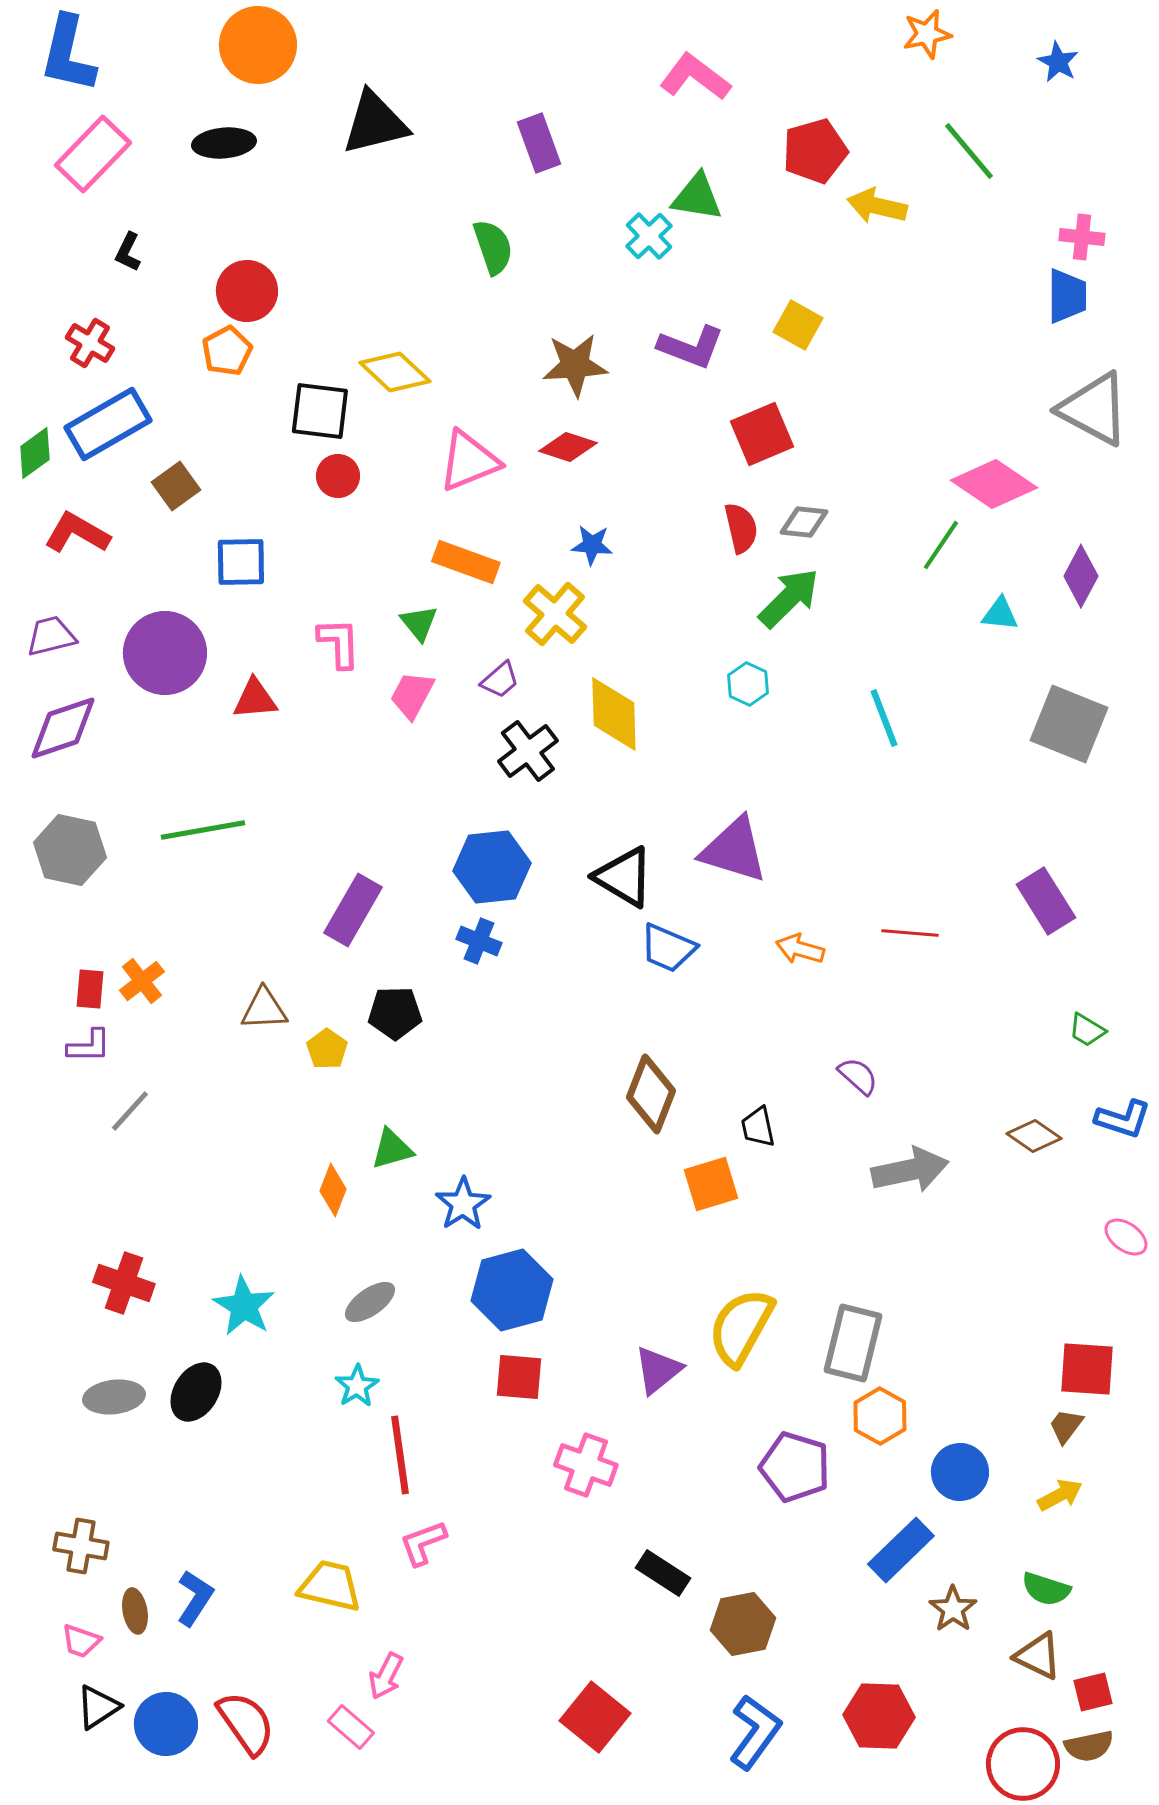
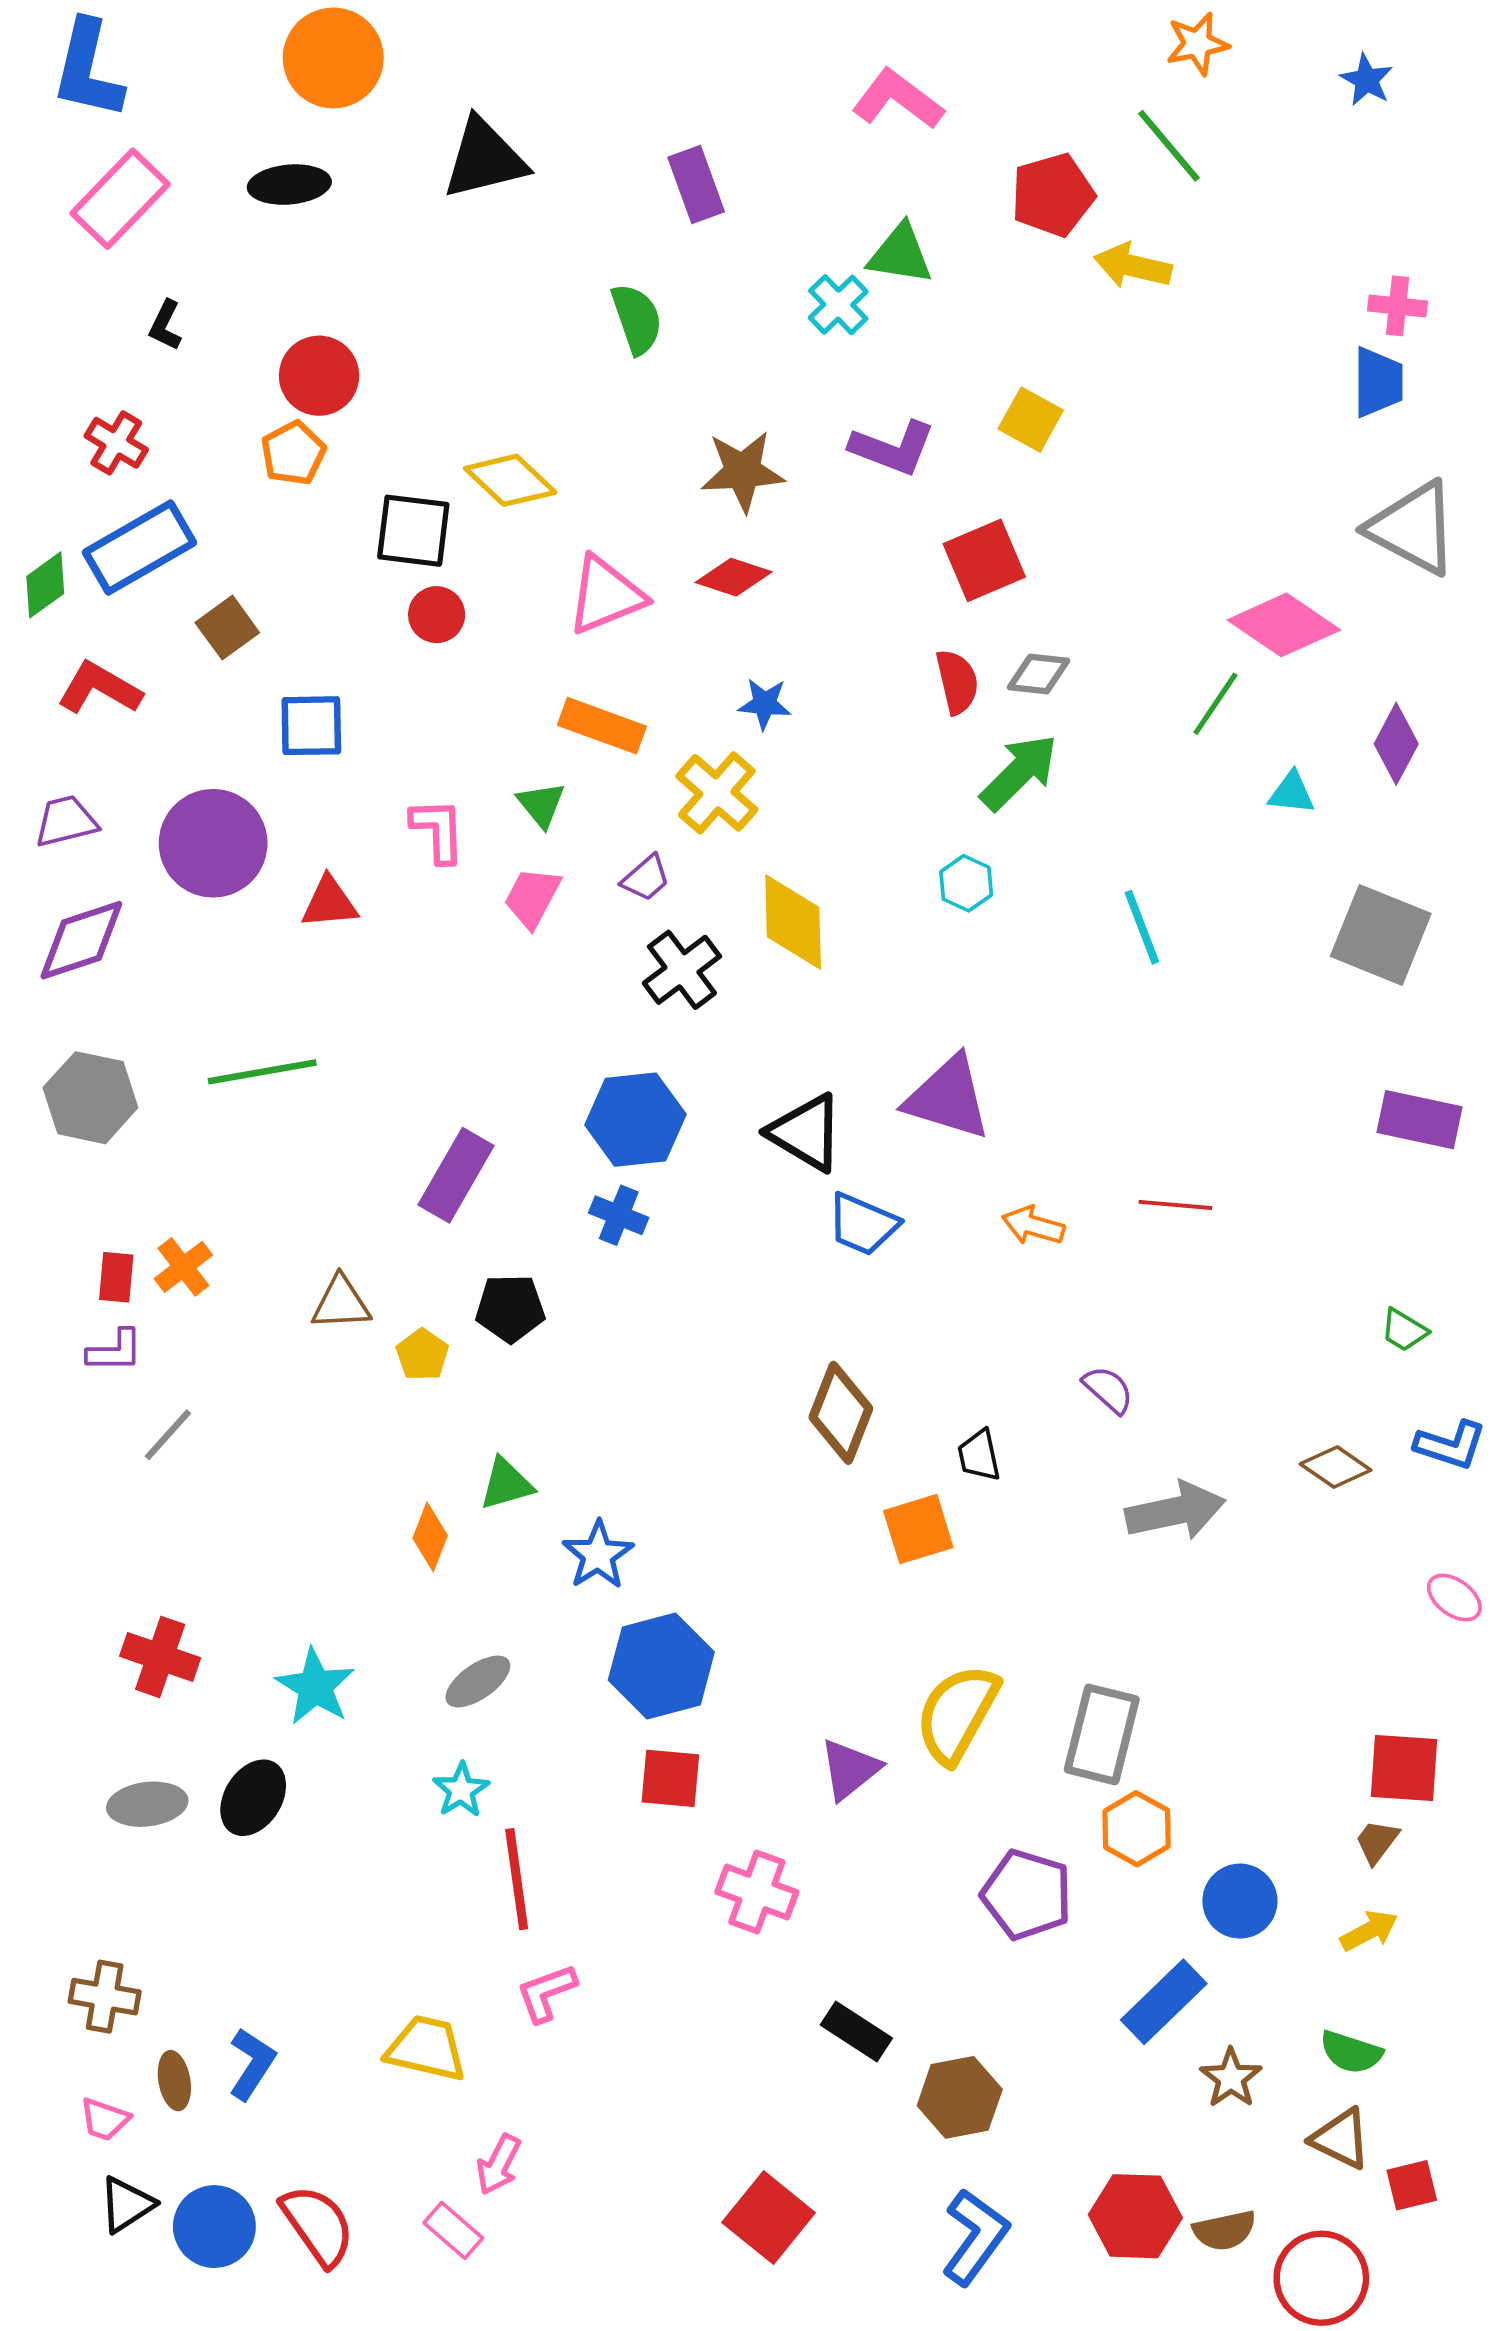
green line: (969, 151) -> (1169, 146), moved
purple rectangle: (1046, 901) -> (1419, 1120), moved, turned -46
brown semicircle: (1089, 1746) -> (1224, 2230), moved

